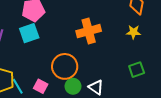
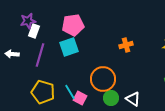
orange cross: (89, 31) -> (126, 45), size x0.6
cyan line: (18, 86) -> (70, 92), moved

